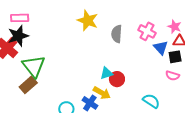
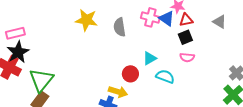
blue triangle: (161, 48) -> (167, 18), moved
green triangle: (34, 66) -> (41, 80), turned 30
cyan triangle: (106, 73) -> (150, 58), moved
cyan semicircle: (151, 101) -> (165, 77), moved

